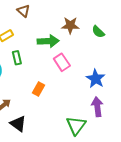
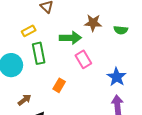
green semicircle: (98, 32) -> (121, 30), turned -40
green rectangle: (17, 58) -> (39, 53), size x1.5

